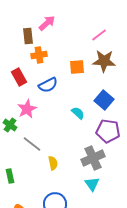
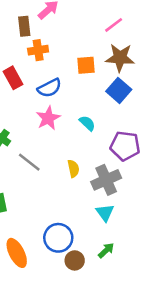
blue square: (104, 100) -> (119, 90), moved
pink star: (27, 109) -> (48, 118), moved
yellow semicircle: (53, 163) -> (73, 169), moved

